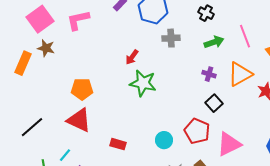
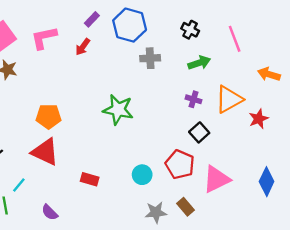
pink line: (245, 36) -> (235, 39), moved
red arrow: (132, 57) -> (83, 47), moved
cyan line: (65, 155) -> (19, 185), moved

